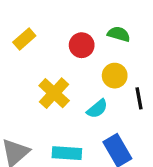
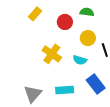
yellow rectangle: (24, 39) -> (35, 14), moved
cyan semicircle: (97, 109) -> (80, 60), turned 64

